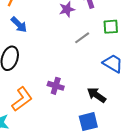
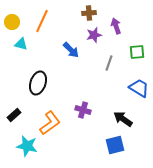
blue arrow: (19, 25) -> (71, 50), moved
gray line: (82, 38) -> (109, 63), turned -35

